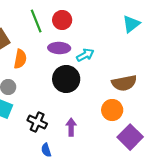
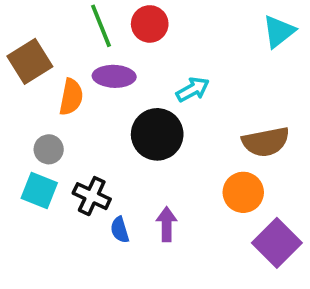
purple ellipse: (59, 48) -> (114, 76), moved
black cross: (37, 122) -> (92, 196), moved
blue semicircle: (46, 150) -> (120, 230), moved

